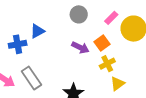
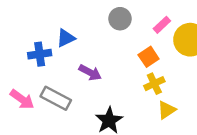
purple arrow: (80, 47) -> (90, 73), moved
gray rectangle: (31, 78) -> (56, 98), turned -30

